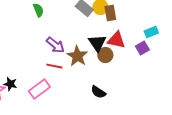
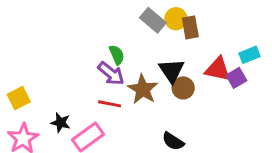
green semicircle: (38, 10) -> (117, 55), moved
red triangle: (116, 40) -> (218, 69), moved
black star: (10, 84) -> (61, 123), moved

